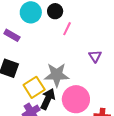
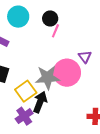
black circle: (55, 11) -> (50, 18), moved
pink circle: (76, 99) -> (67, 73), moved

